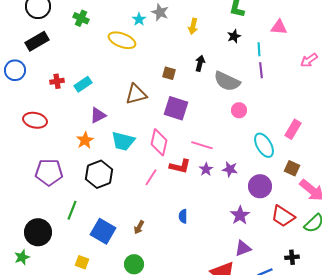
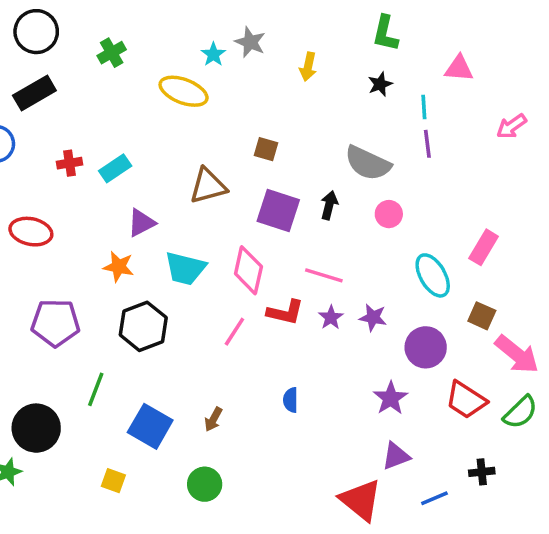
green cross: (81, 18) -> (112, 53), turned 35
black arrow: (200, 63) -> (329, 205), moved
orange star: (85, 140) -> (119, 267), turned -30

